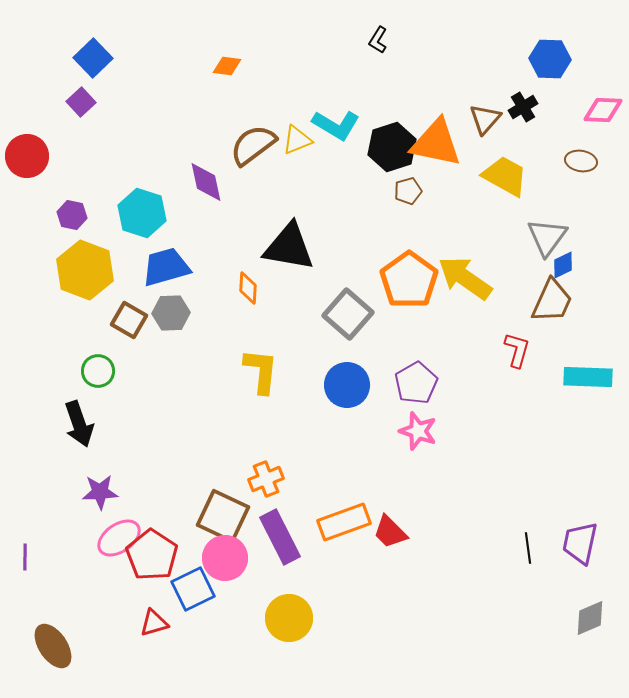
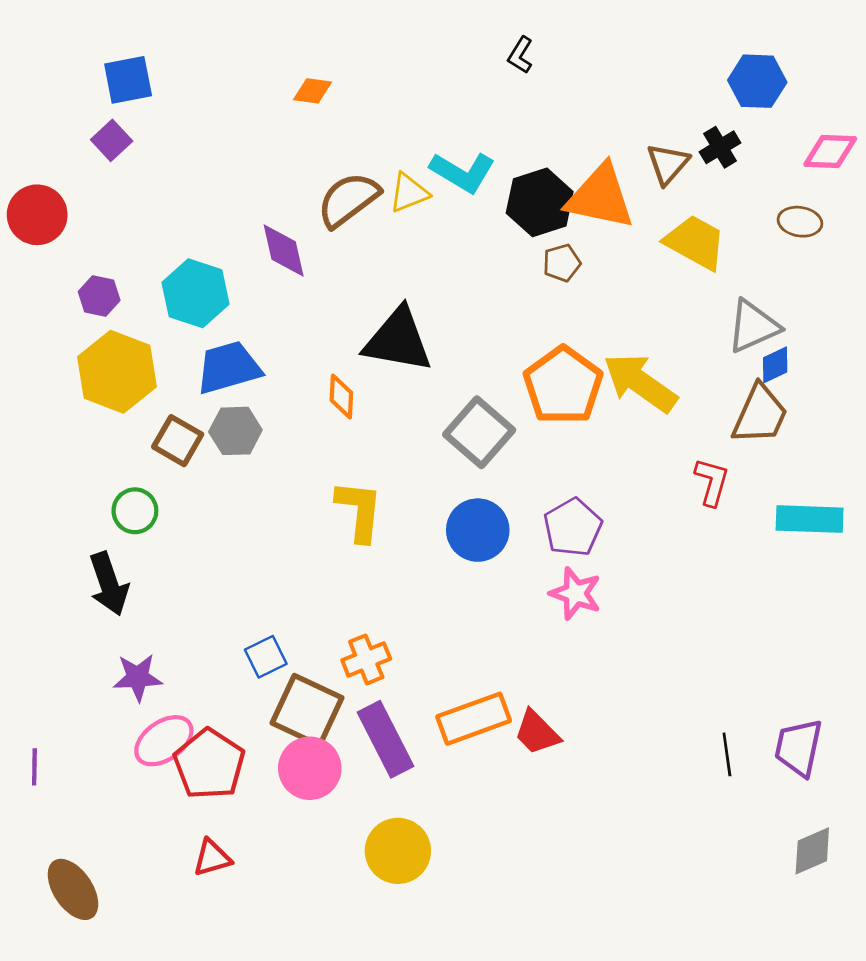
blue square: (93, 58) -> (128, 80), turned 33
gray triangle: (547, 237) -> (753, 326), turned 30
blue square: (193, 589) -> (266, 657), moved, size x0.7

